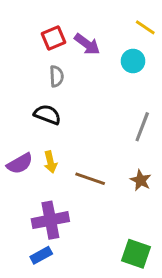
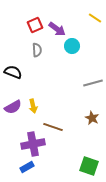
cyan circle: (133, 61) -> (72, 46), moved
black semicircle: (47, 115) -> (13, 72), moved
gray line: (142, 127) -> (93, 83), turned 54
brown line: (90, 179) -> (53, 127), moved

